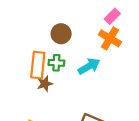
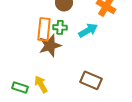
brown star: (45, 84) -> (50, 45), size x1.6

